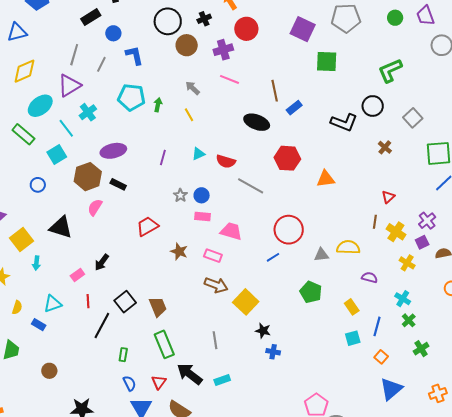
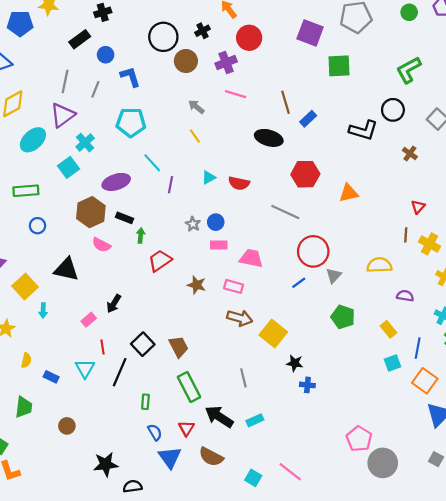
green arrow: (158, 105) -> (141, 235), moved
cyan line: (66, 128) -> (152, 163), moved
green rectangle: (23, 134) -> (26, 191), moved, turned -40
cyan square: (57, 154) -> (69, 167), moved
gray line: (251, 186) -> (285, 212), moved
pink semicircle: (95, 207) -> (101, 245), turned -90
gray triangle: (321, 255) -> (334, 276), moved, turned -35
cyan triangle: (53, 304) -> (85, 369), moved, turned -36
orange square: (381, 357) -> (425, 381), size x1.6

